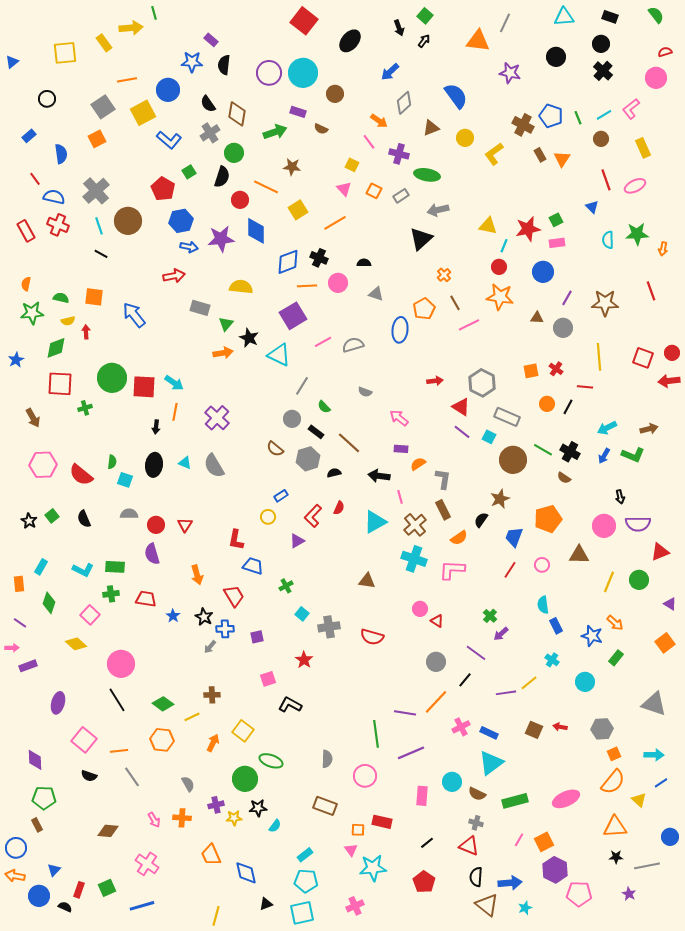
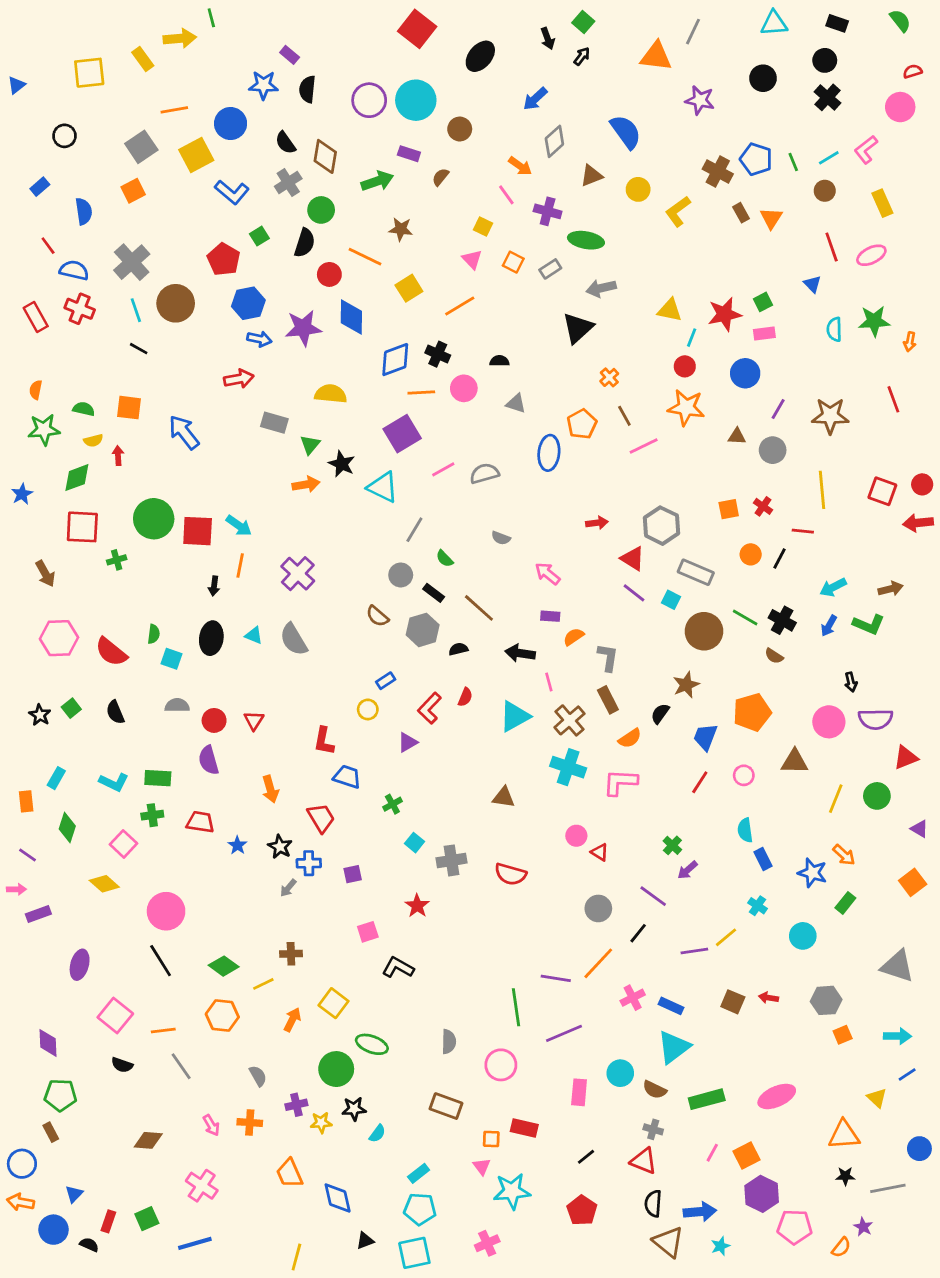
brown semicircle: (321, 129) -> (440, 177), turned 104
orange semicircle: (613, 782) -> (841, 1247), moved, size x0.6

